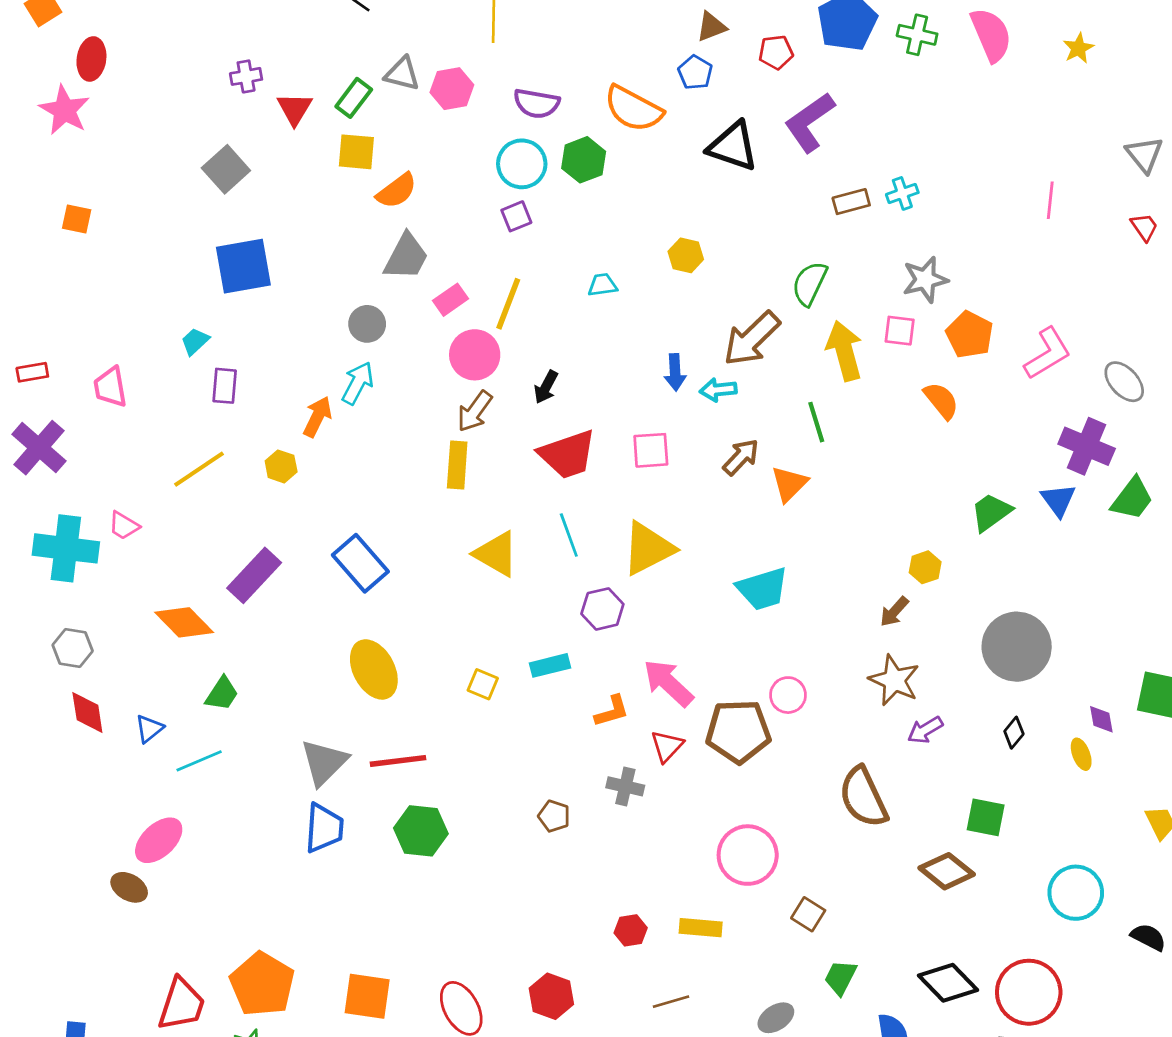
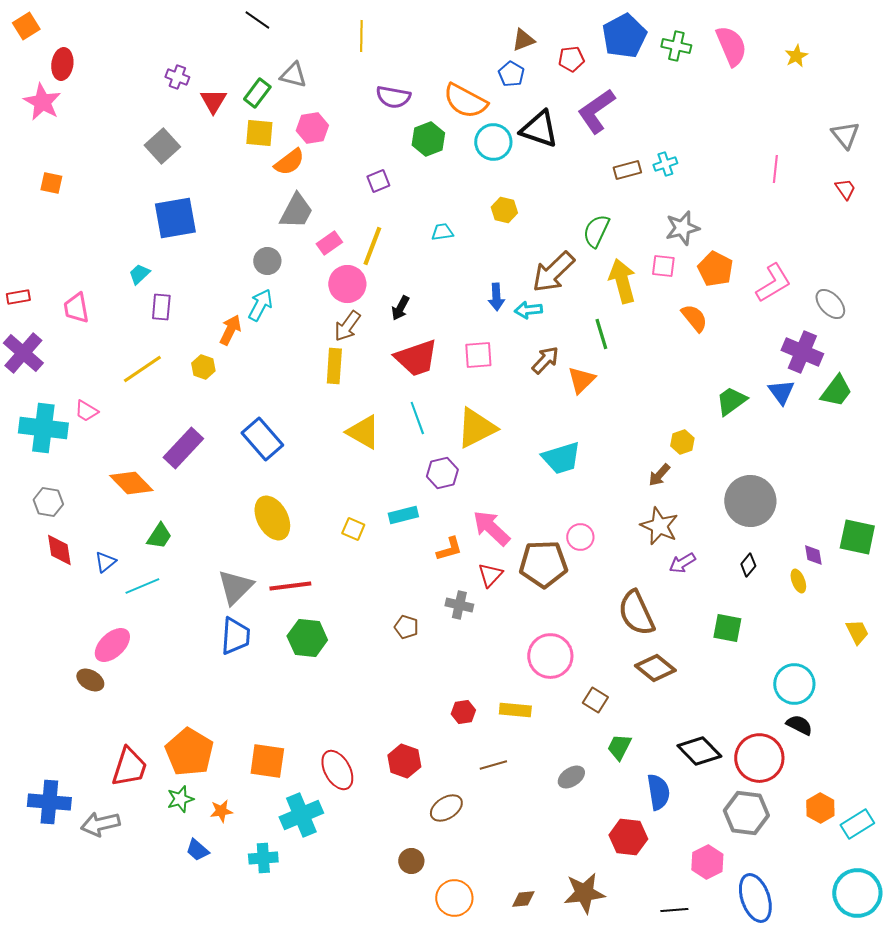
purple cross: (246, 76) -> (177, 77), turned 30
pink hexagon: (452, 89) -> (312, 128), moved
cyan circle: (522, 164) -> (493, 142), moved
brown diamond: (947, 871) -> (655, 668), moved
black semicircle: (1148, 937) -> (799, 725), moved

